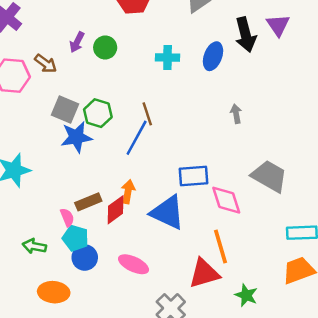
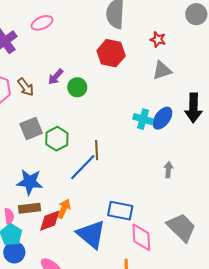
cyan cross: (168, 58) -> (143, 119), moved
gray square: (65, 110) -> (31, 128), turned 30
blue star: (76, 137) -> (30, 182), moved

